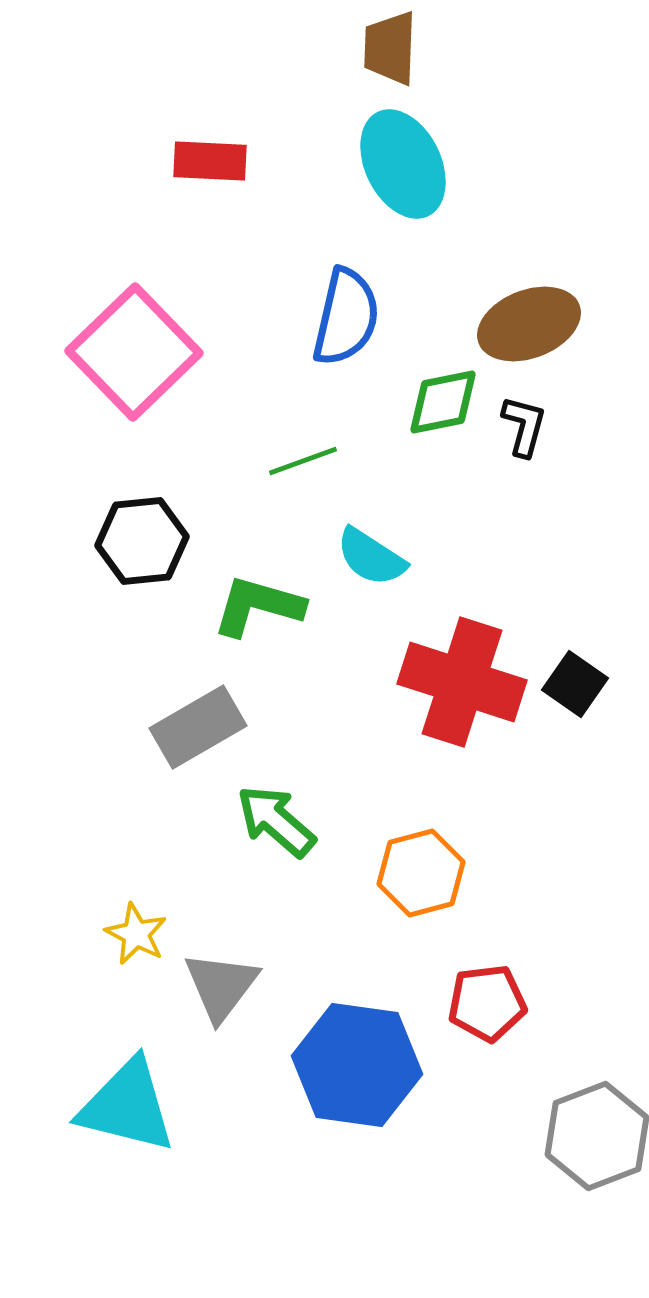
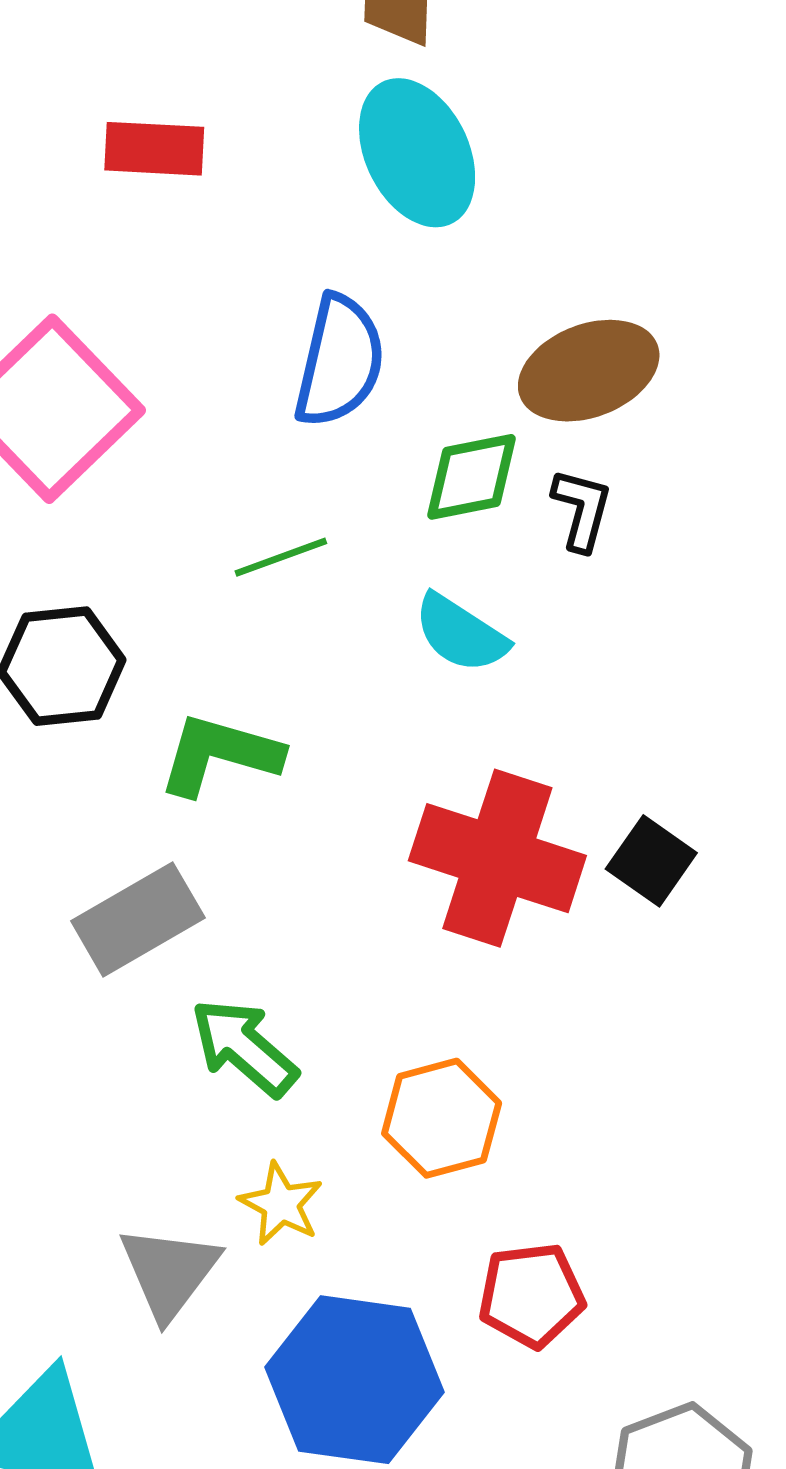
cyan semicircle: (371, 557) -> (461, 633), moved
yellow star: (136, 934) -> (281, 1204), moved

